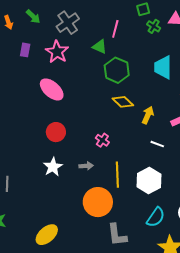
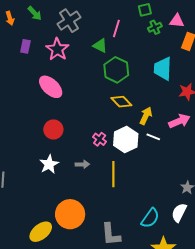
green cross: (154, 26) -> (155, 27), turned 32
white line: (157, 144) -> (153, 137), moved
white hexagon: (149, 180) -> (126, 140), moved
orange circle: (98, 202) -> (70, 214), moved

